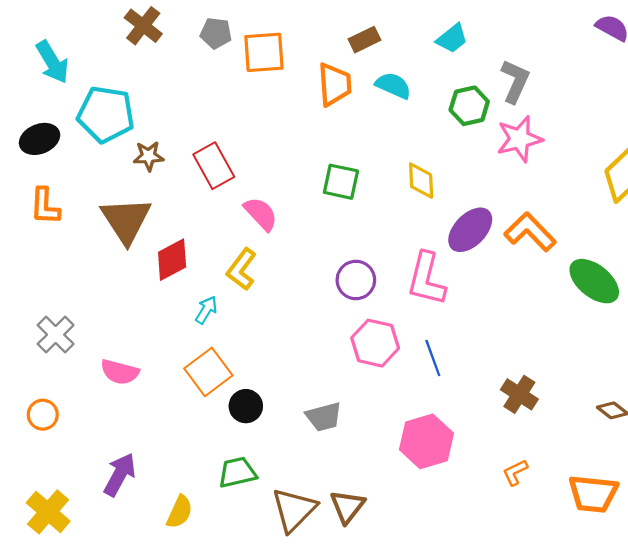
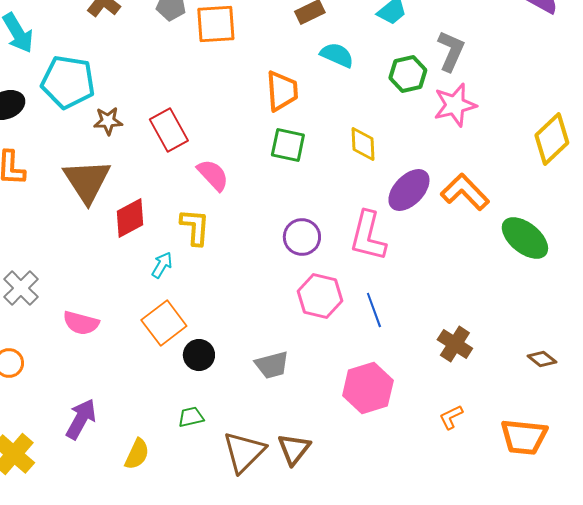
orange trapezoid: (335, 84) -> (282, 91), moved
yellow L-shape: (242, 269) -> (195, 227), turned 147
green trapezoid: (237, 472) -> (191, 417), size x0.7

